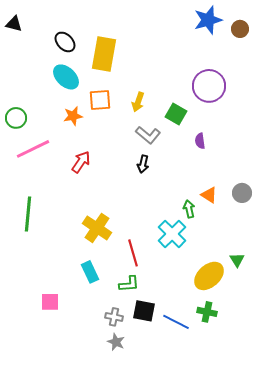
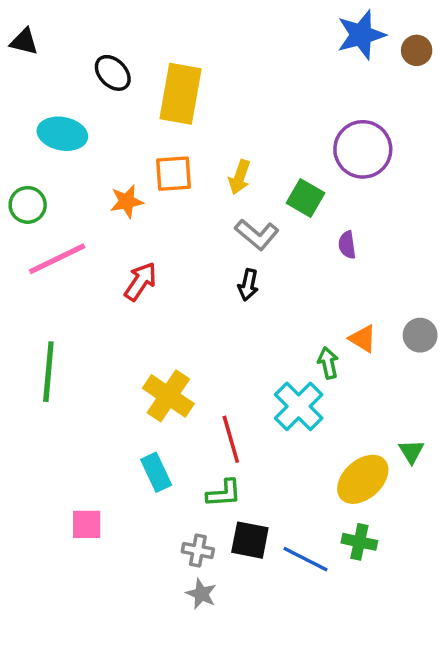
cyan ellipse: (66, 77) -> (62, 134), moved, turned -32

